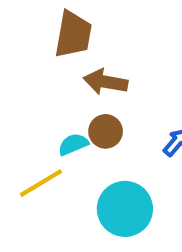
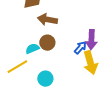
cyan circle: (125, 209) -> (45, 79), moved, size x0.6

